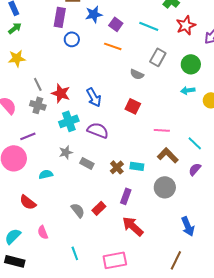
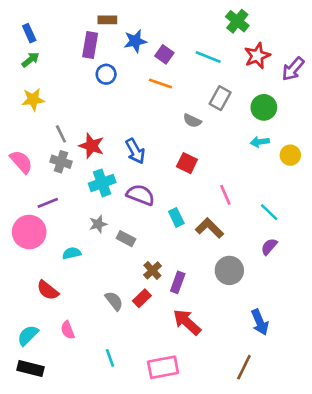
pink line: (162, 130) -> (225, 195), turned 63
brown L-shape: (168, 155) -> (209, 228), moved
cyan rectangle: (137, 166) -> (176, 217), moved, turned 56
brown cross: (117, 167) -> (152, 270), moved

